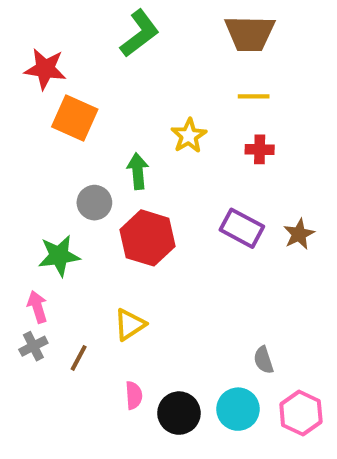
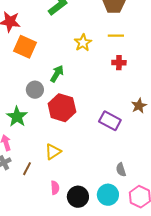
yellow star: (189, 136) -> (83, 43), moved
green arrow: (138, 171) -> (57, 74), turned 36
purple rectangle: (242, 228) -> (110, 121), moved
green star: (59, 256) -> (17, 117), turned -30

